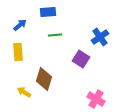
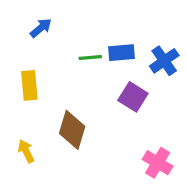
blue rectangle: (48, 12) -> (121, 53), moved
blue arrow: (20, 25) -> (41, 28), moved
yellow arrow: (24, 92) -> (26, 151), moved, turned 32

